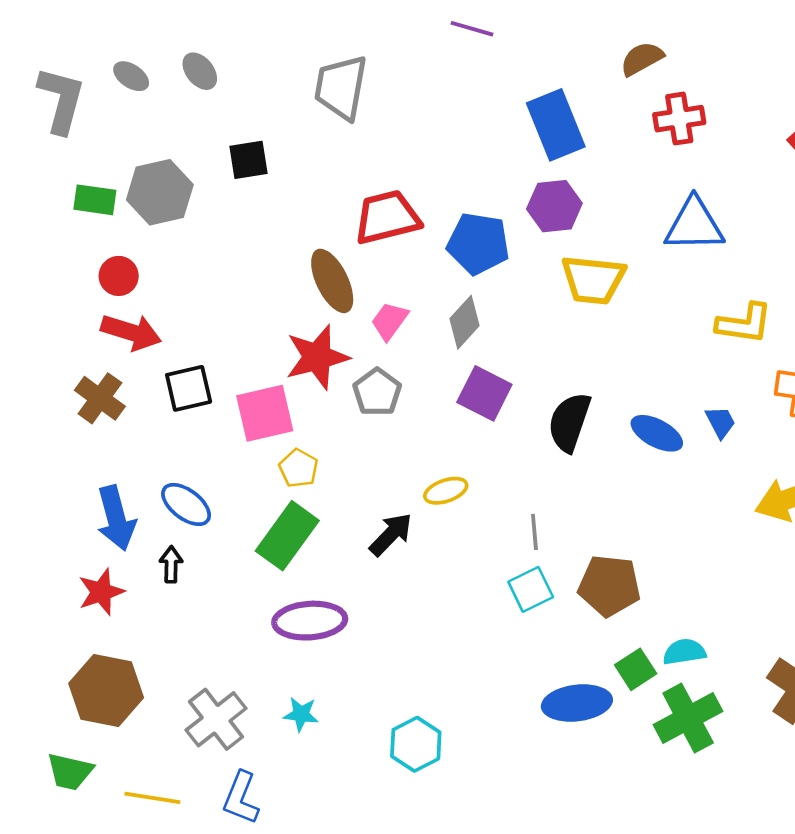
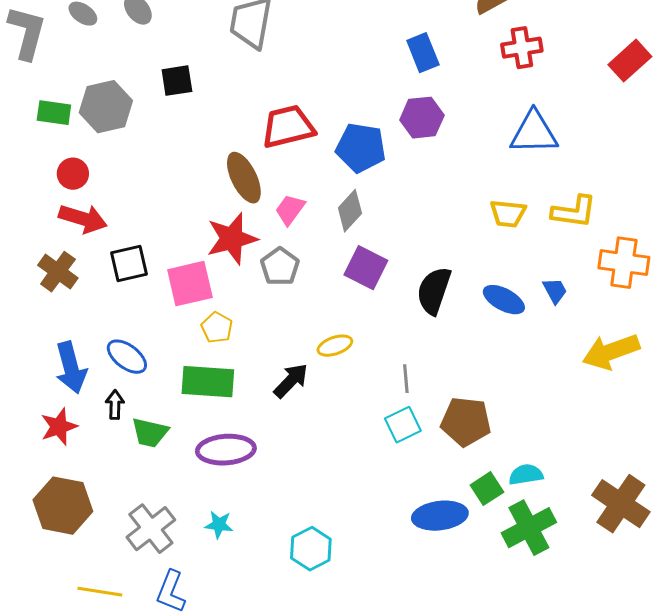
blue rectangle: (556, 125) -> (423, 53), size x0.7
yellow trapezoid: (593, 280) -> (508, 214), moved, size x0.7
green rectangle: (287, 536) -> (208, 382), turned 58
green trapezoid: (70, 772) -> (150, 433), moved

